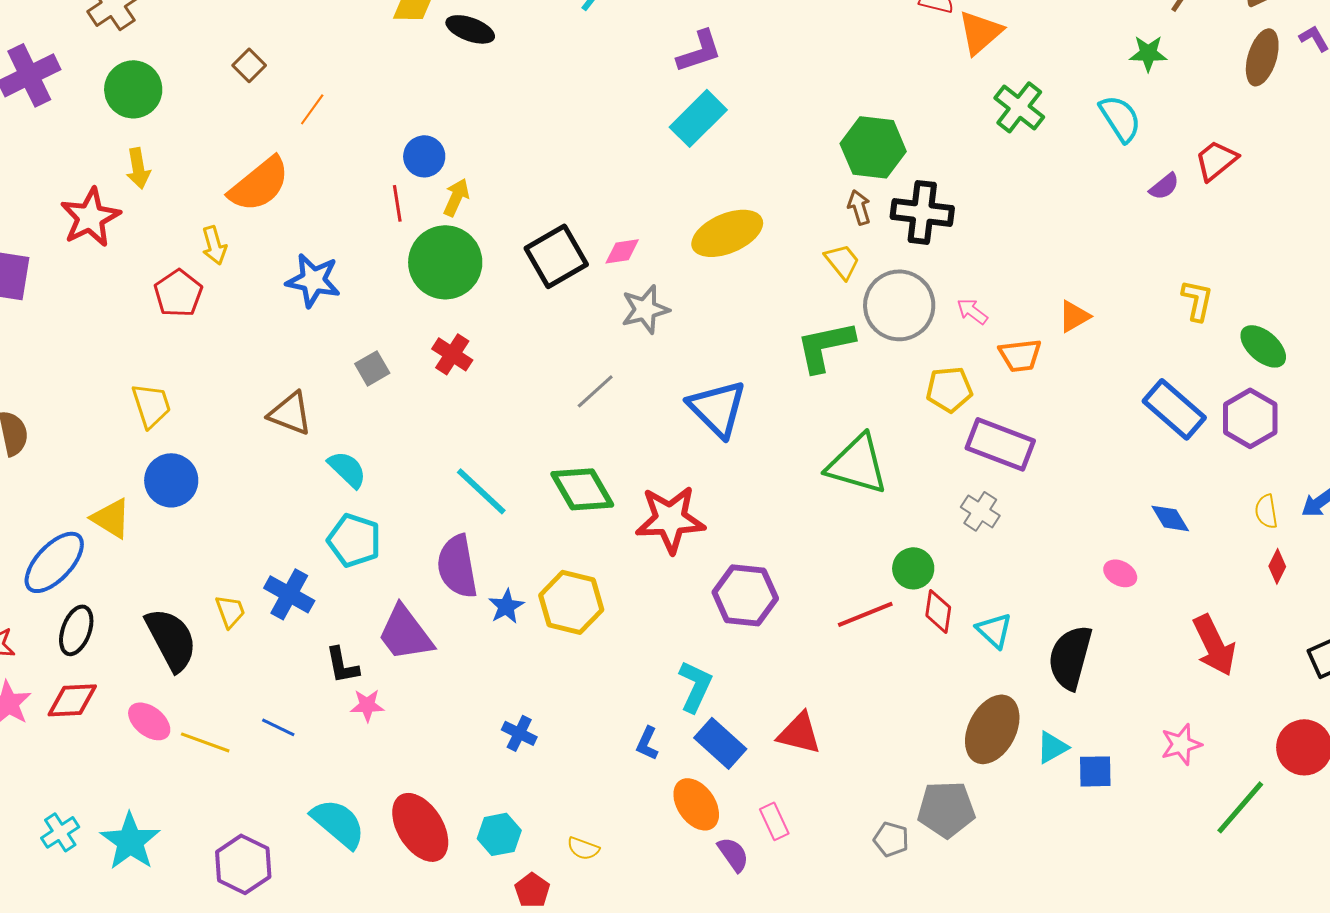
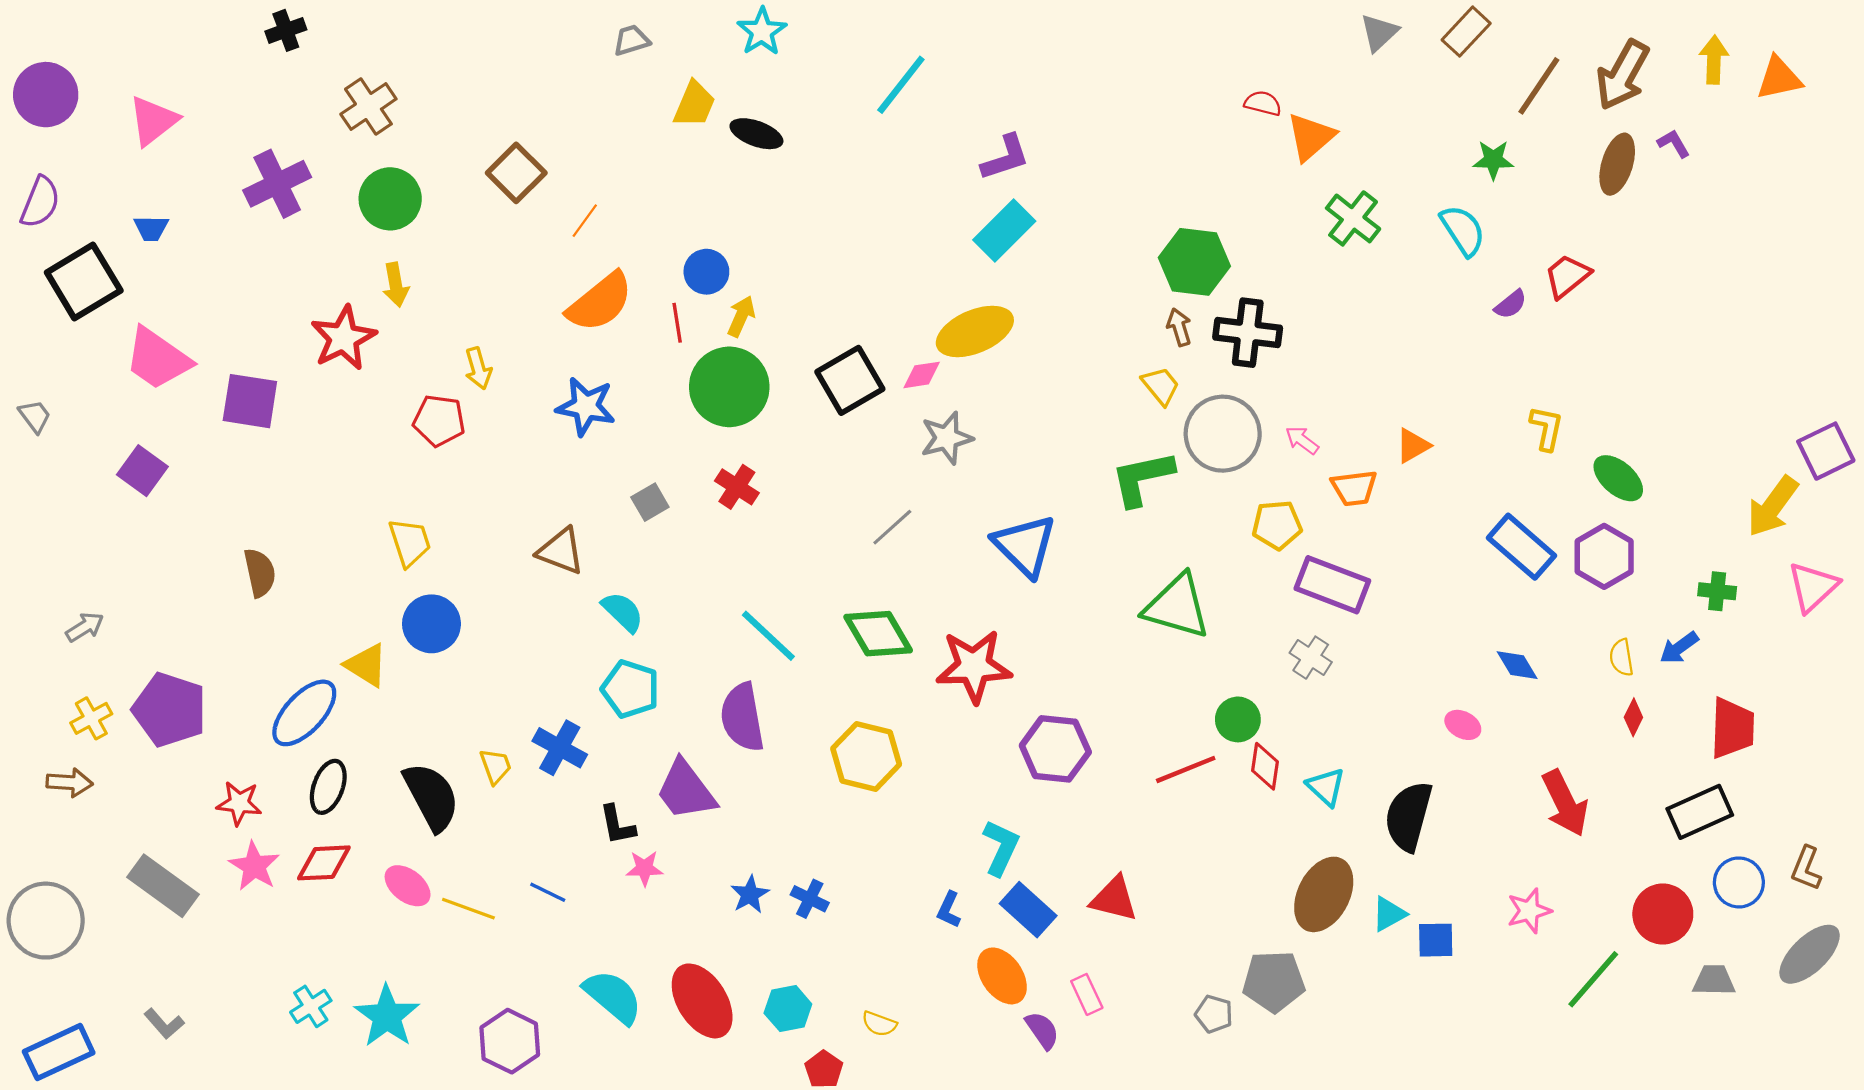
brown square: (249, 65) -> (516, 173), size x1.6
orange semicircle: (259, 184) -> (600, 302), moved
yellow ellipse: (727, 233) -> (975, 331), moved
red pentagon: (178, 293) -> (439, 421), turned -30
blue star: (506, 606) -> (750, 894), moved

